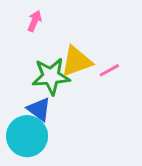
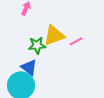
green star: (51, 76) -> (37, 45), size x0.7

